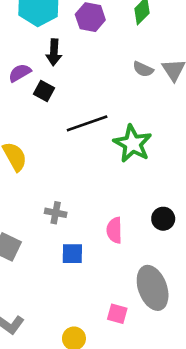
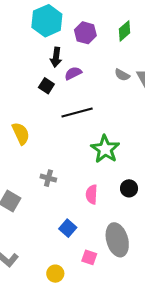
purple semicircle: (20, 73) -> (73, 73), moved
green star: (133, 144) -> (105, 149), moved
blue square: (72, 254) -> (68, 228), moved, turned 36

